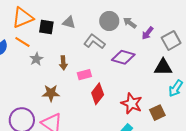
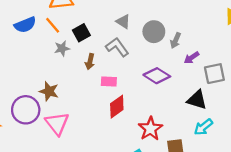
gray triangle: (69, 22) -> (123, 22), moved
gray arrow: (130, 23) -> (176, 40), turned -120
black square: (46, 27) -> (81, 33), moved, turned 35
gray L-shape: (94, 42) -> (117, 47), moved
brown star: (51, 93) -> (49, 91), moved

